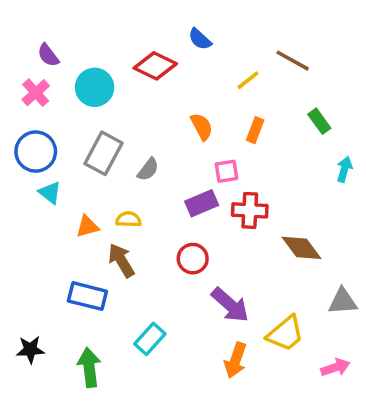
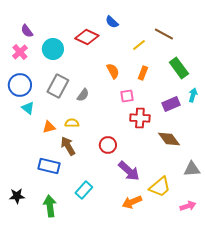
green rectangle: (319, 121) -> (179, 68), size x1.5
purple rectangle: (202, 203) -> (171, 104), moved
orange arrow: (236, 360) -> (132, 202), turned 48

